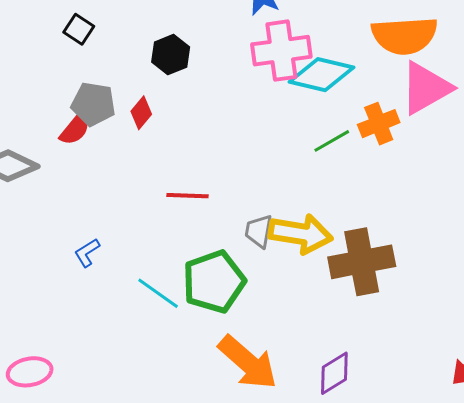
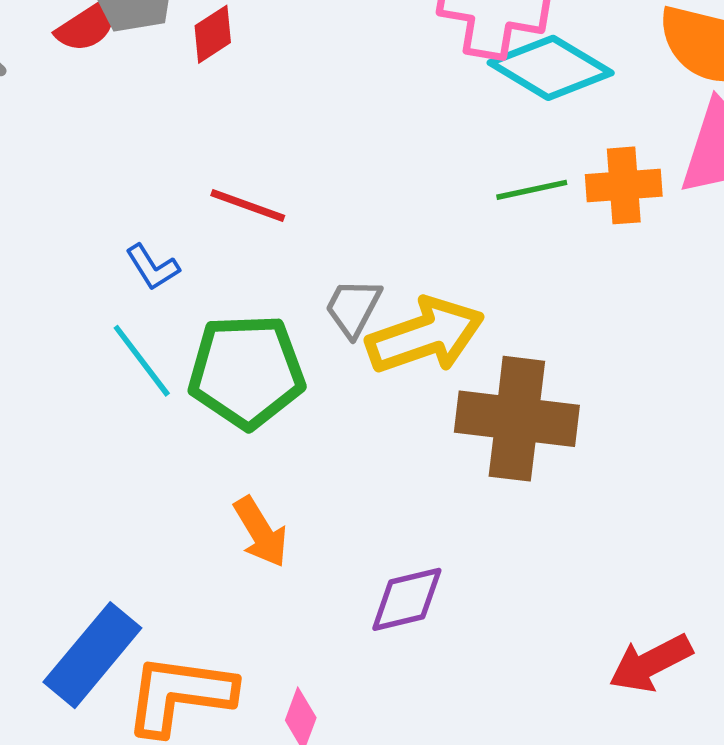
yellow arrow: (301, 234) -> (425, 336), turned -46
blue L-shape: (87, 253) -> (152, 267), moved, turned -108
orange arrow: (248, 362) -> (261, 532), size x0.6

